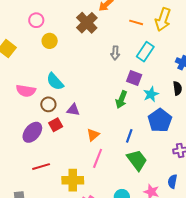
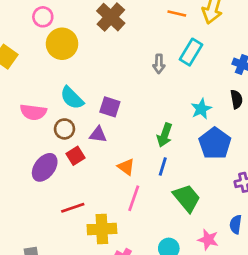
yellow circle: (50, 41) -> (62, 44), size x1.5
gray arrow: (115, 53) -> (159, 64), moved
purple square: (134, 78) -> (110, 107), moved
green arrow: (121, 99) -> (165, 135), moved
orange triangle: (93, 135) -> (126, 167), turned -40
blue line: (129, 136) -> (163, 167), moved
red line: (41, 167) -> (73, 208), moved

